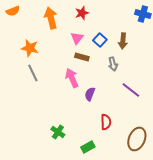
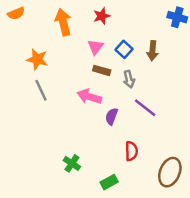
gray arrow: (113, 64) -> (129, 79), moved
pink arrow: (72, 78) -> (89, 97), turned -48
purple line: (131, 90) -> (145, 108), moved

